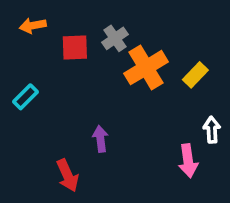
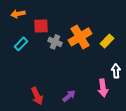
gray cross: (115, 38) -> (55, 42), moved, turned -32
cyan rectangle: (26, 97) -> (21, 44), moved
purple arrow: (100, 139) -> (69, 96), moved, turned 56

